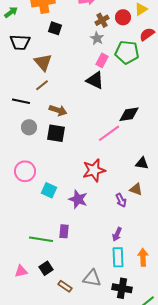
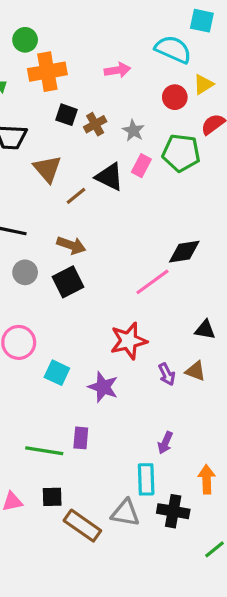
brown cross: (102, 20) -> (95, 124), moved
black triangle: (95, 80) -> (109, 177), moved
brown line: (42, 85) -> (76, 196), moved
black square: (56, 133) -> (68, 282), turned -36
purple arrow: (121, 200) -> (167, 374), moved
cyan rectangle: (118, 257) -> (146, 479), moved
black square: (46, 268) -> (52, 497), turned 32
brown rectangle: (65, 286) -> (82, 526), size x1.6
black cross: (122, 288) -> (173, 511), moved

